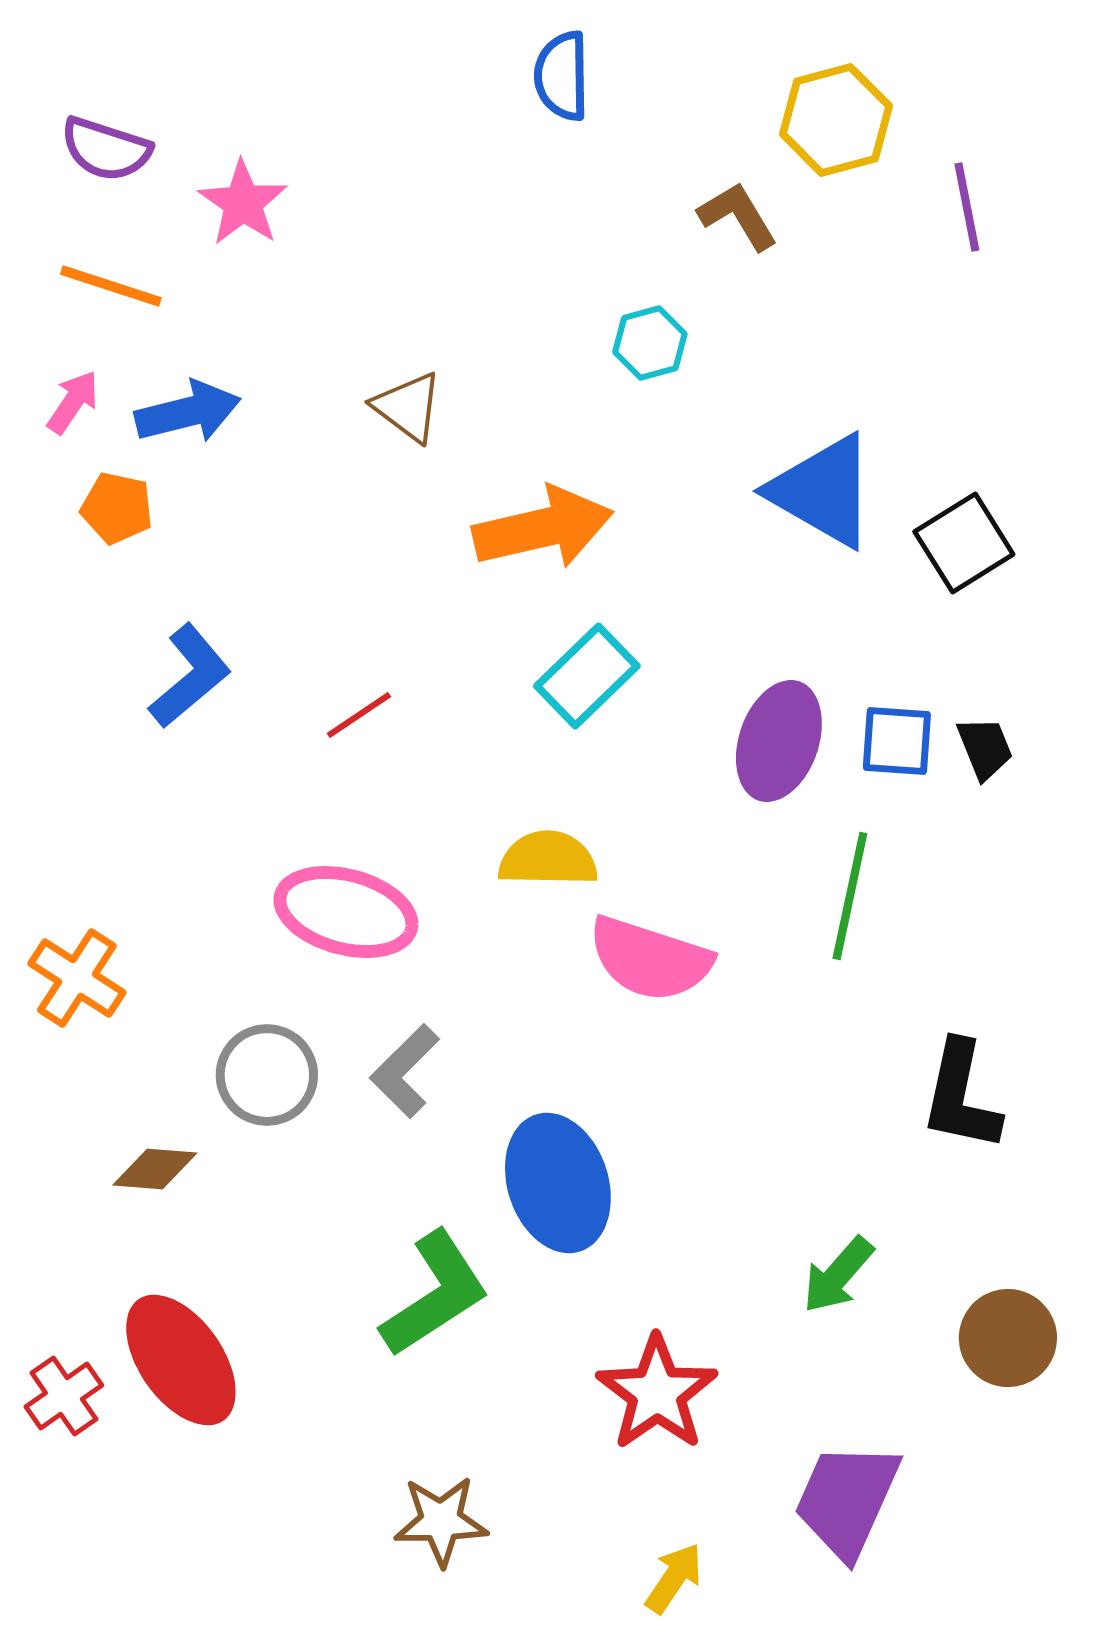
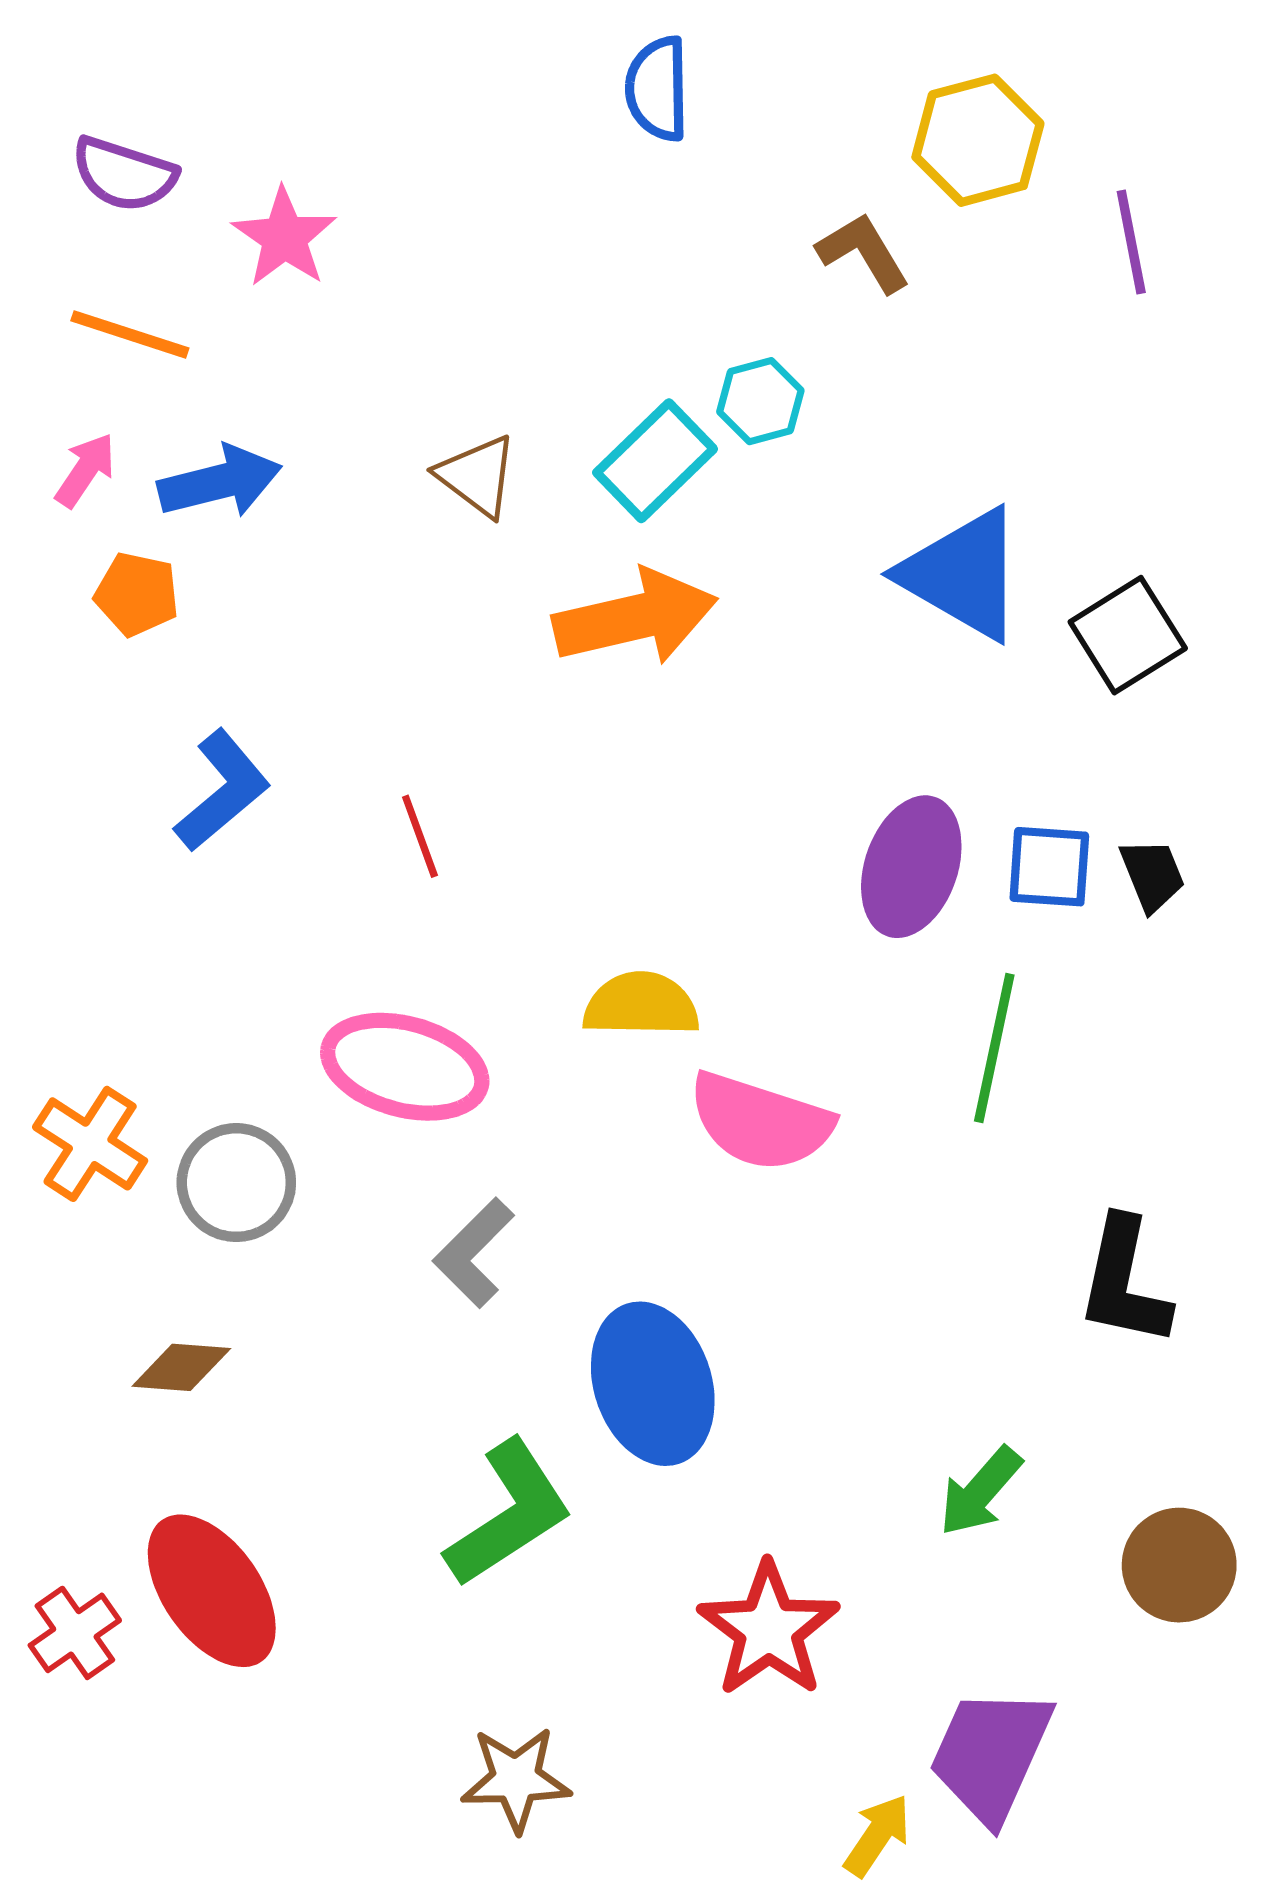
cyan rectangle: (587, 676) -> (655, 461), moved
red line: (359, 715) -> (420, 836), turned -76
gray circle: (267, 1075) -> (236, 1183), moved
yellow arrow: (674, 1578) -> (877, 1835), moved

